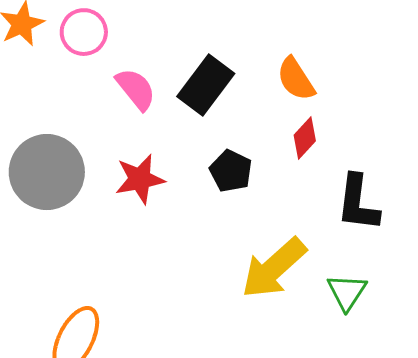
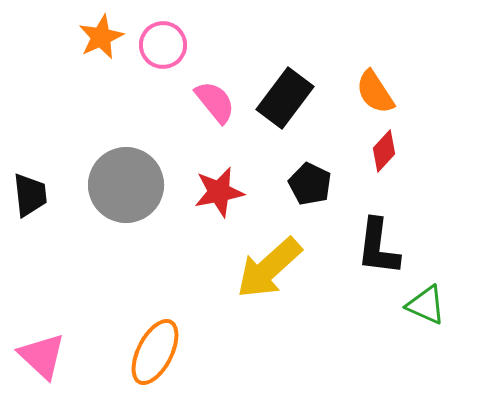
black L-shape: (358, 203) -> (378, 247), moved
yellow arrow: (274, 268) -> (269, 268), moved
green triangle: (347, 292) -> (426, 305), turned -39

